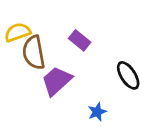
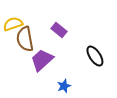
blue star: (97, 112) -> (64, 86), moved

